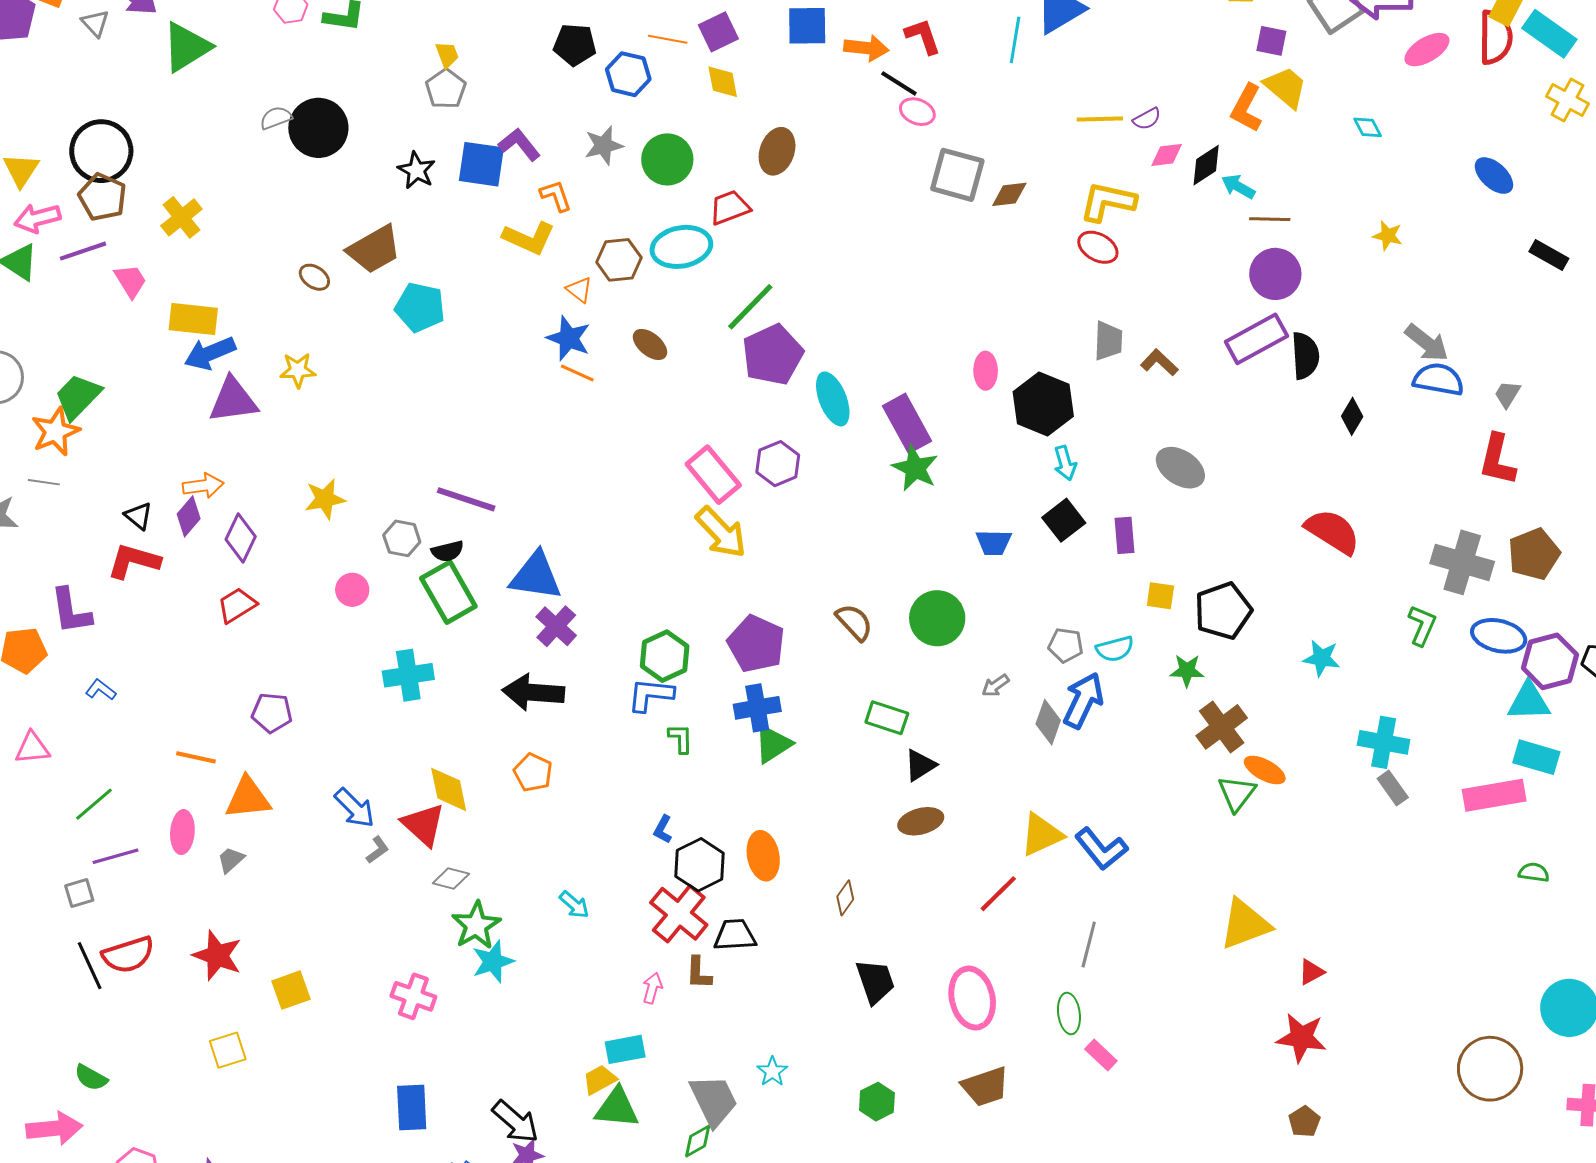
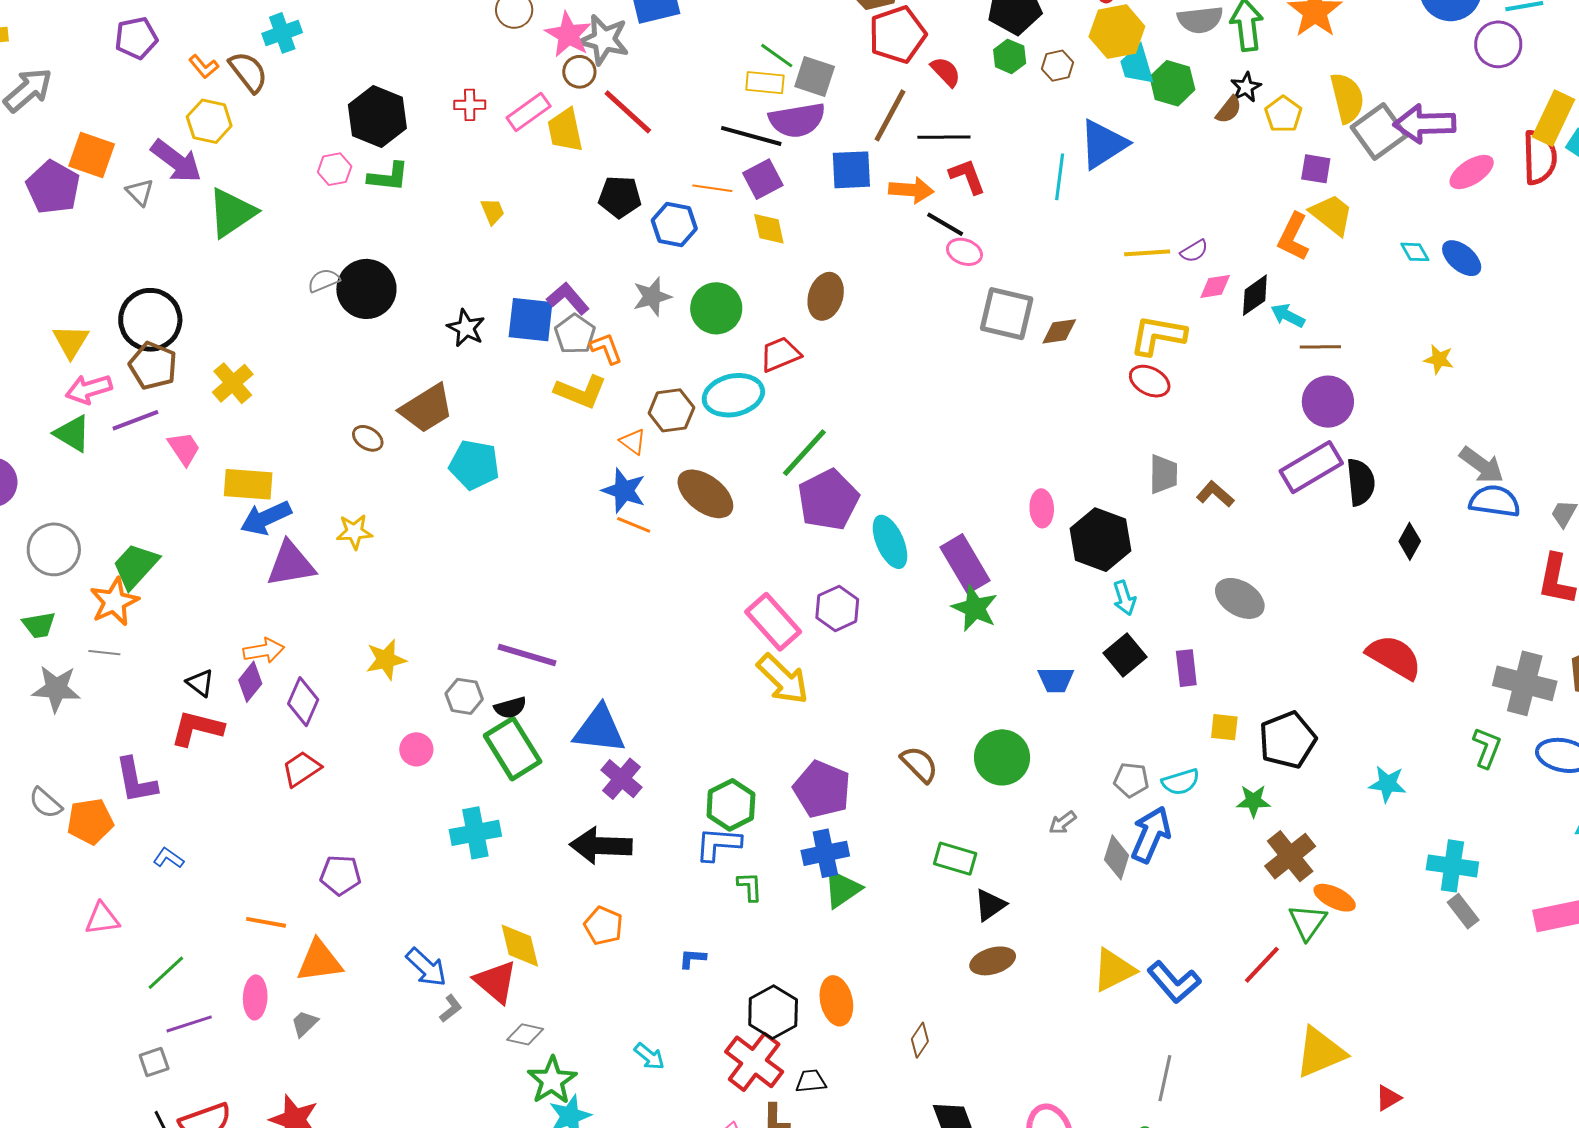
gray pentagon: (446, 89) -> (575, 334), moved
blue ellipse: (1494, 176) -> (1462, 258), moved
brown ellipse: (650, 344) -> (705, 494), size x1.6
blue L-shape: (663, 829) -> (692, 958), moved, turned 68
red line: (998, 894) -> (1262, 965), moved
black trapezoid: (735, 935) -> (811, 1081), size x0.7

